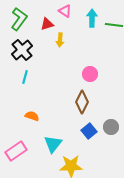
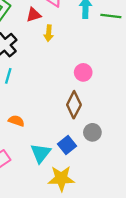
gray circle: (111, 127) -> (92, 132), moved
blue square: (89, 131) -> (67, 145), moved

